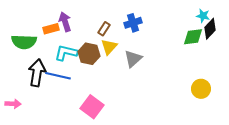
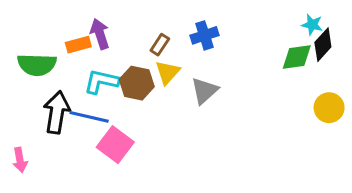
yellow circle: (201, 89) -> (329, 108), moved
pink arrow: (13, 104) -> (20, 160), turned 77
pink square: (92, 107) -> (115, 145), moved

